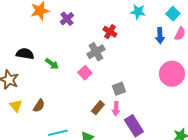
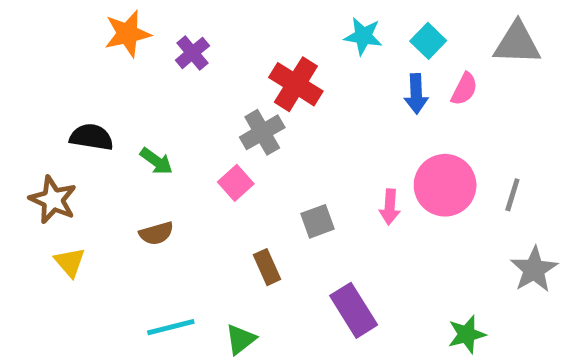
cyan square: (173, 14) -> (428, 41), moved
red cross: (110, 32) -> (296, 84), size x1.5
brown semicircle: (39, 106) -> (156, 233), moved, turned 40
brown rectangle: (98, 108) -> (267, 267), turned -64
pink arrow: (116, 109) -> (390, 207), moved

